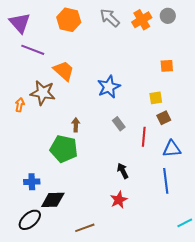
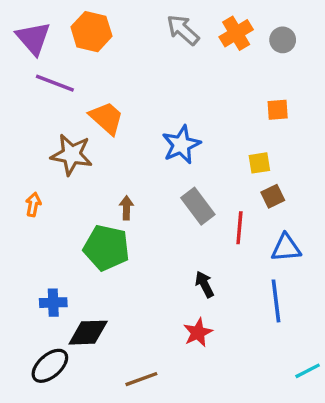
gray circle: (168, 16) -> (283, 40), moved
orange hexagon: (69, 20) -> (91, 32), moved
orange arrow: (20, 105) -> (33, 205), moved
gray rectangle: (119, 124) -> (198, 206), size x1.5

